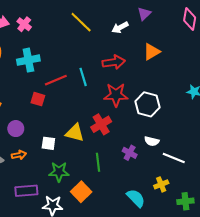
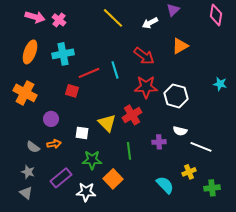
red arrow: (114, 62) -> (144, 56), turned 45
yellow triangle: (75, 133) -> (107, 123), turned 30
purple cross: (130, 153) -> (159, 142), turned -32
purple rectangle: (26, 191) -> (61, 178), turned -35

